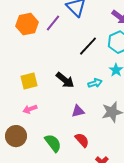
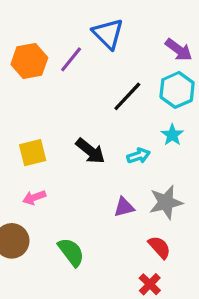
purple triangle: (78, 111) -> (124, 207), moved
red semicircle: (82, 140) -> (159, 247), moved

